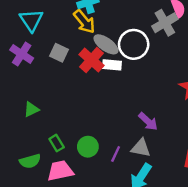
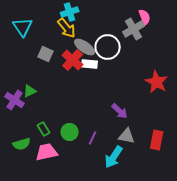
purple cross: (22, 54) -> (15, 100), moved
green triangle: (31, 109) -> (30, 91), moved
gray triangle: (141, 148) -> (127, 136), moved

